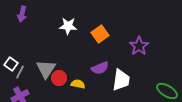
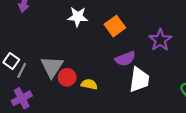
purple semicircle: (100, 68) -> (125, 59), moved

